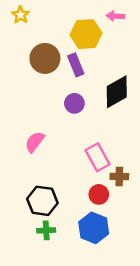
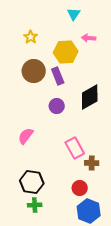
yellow star: (21, 15) -> (31, 37), moved
red circle: (99, 194) -> (80, 188), moved
blue hexagon: (94, 228) -> (89, 211), moved

